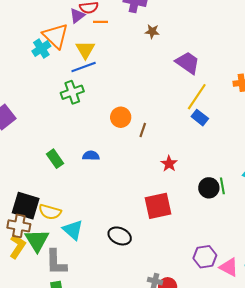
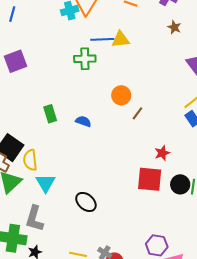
yellow triangle: (85, 50) -> (121, 39), moved, turned 36
red star: (169, 164) -> (162, 153), moved
red square: (158, 206) -> (150, 179), moved
yellow semicircle: (50, 212) -> (30, 160), turned 50
gray L-shape: (56, 262) -> (34, 219), moved

